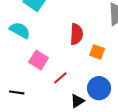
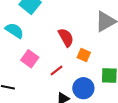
red semicircle: (76, 34) -> (66, 37), turned -36
red line: (60, 78) -> (56, 70), moved

